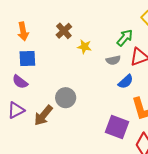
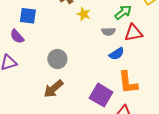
brown arrow: (43, 115) -> (53, 89), moved

